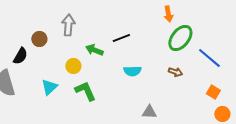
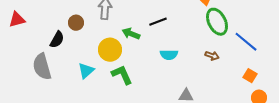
green ellipse: (180, 38) -> (217, 22), turned -64
yellow circle: (73, 66) -> (110, 50), size x1.5

